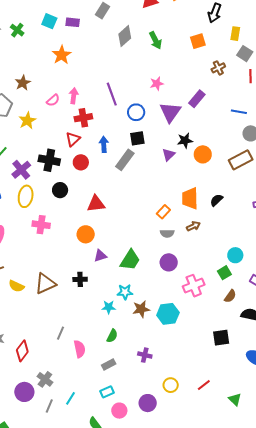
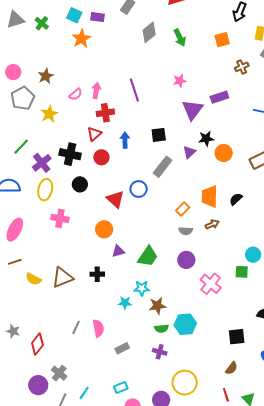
orange star: (62, 55) -> (81, 39), moved
purple rectangle: (197, 99) -> (219, 97), turned 30
blue circle: (136, 112) -> (139, 189), moved
gray rectangle: (125, 160) -> (163, 167), moved
red triangle: (96, 204) -> (115, 199), turned 48
green square: (224, 273) -> (242, 272), turned 32
pink cross: (194, 286) -> (211, 284), turned -30
brown semicircle: (230, 296) -> (231, 368), moved
cyan hexagon: (168, 314) -> (185, 324), moved
green semicircle: (112, 336) -> (162, 328), moved, turned 56
pink semicircle: (80, 349) -> (98, 328), moved
gray rectangle: (109, 364) -> (122, 348), moved
yellow circle: (171, 385) -> (185, 383), size x1.6
red line: (204, 385) -> (226, 395), moved, turned -72

